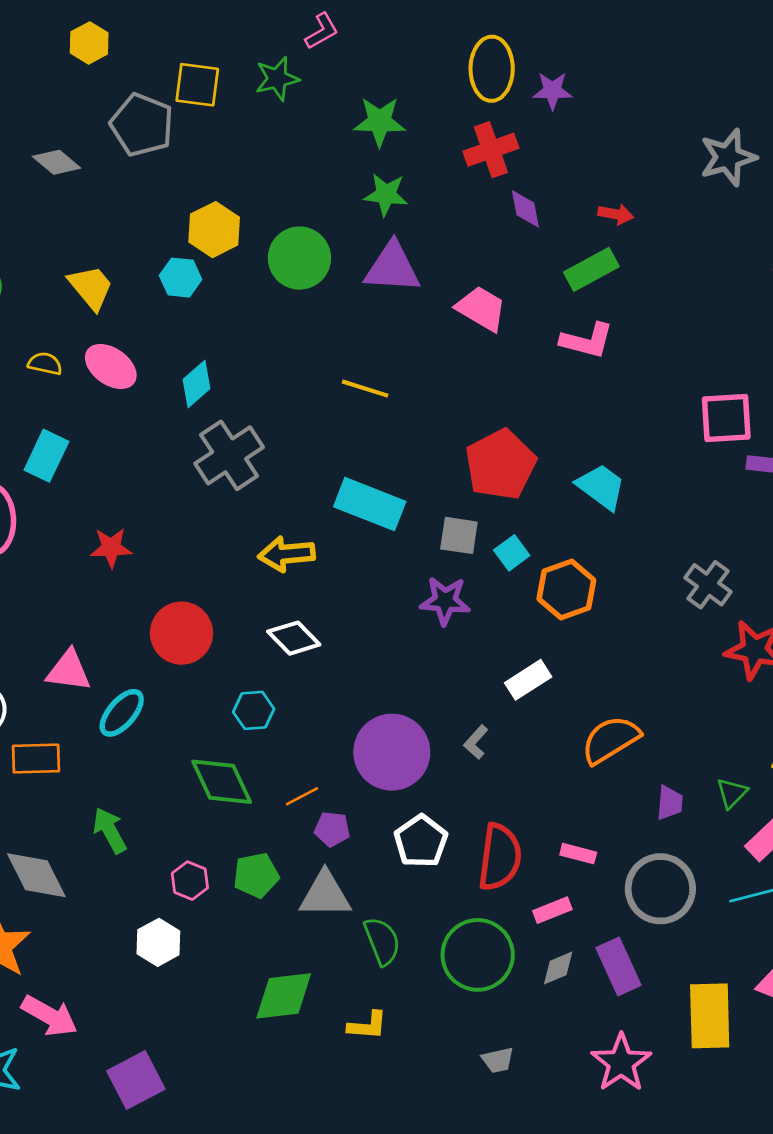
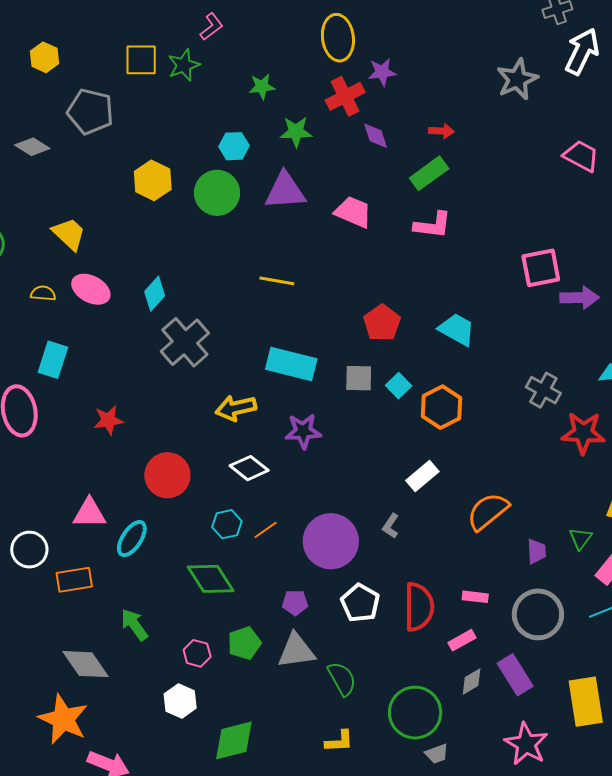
yellow square: (197, 85) -> (141, 60), moved
purple star: (552, 91) -> (382, 72), moved
green star: (380, 122) -> (262, 87), size x0.7
green star: (386, 195) -> (296, 132), moved
cyan hexagon: (181, 278) -> (234, 146), moved
red pentagon: (500, 464) -> (382, 323), size x0.7
purple star: (445, 601) -> (303, 431), moved
orange line: (302, 796) -> (266, 530), moved
green circle: (478, 955) -> (415, 713), moved
green diamond: (284, 996) -> (234, 740), moved

